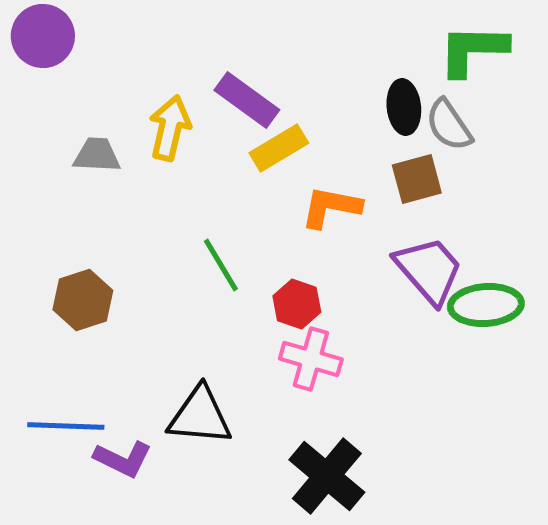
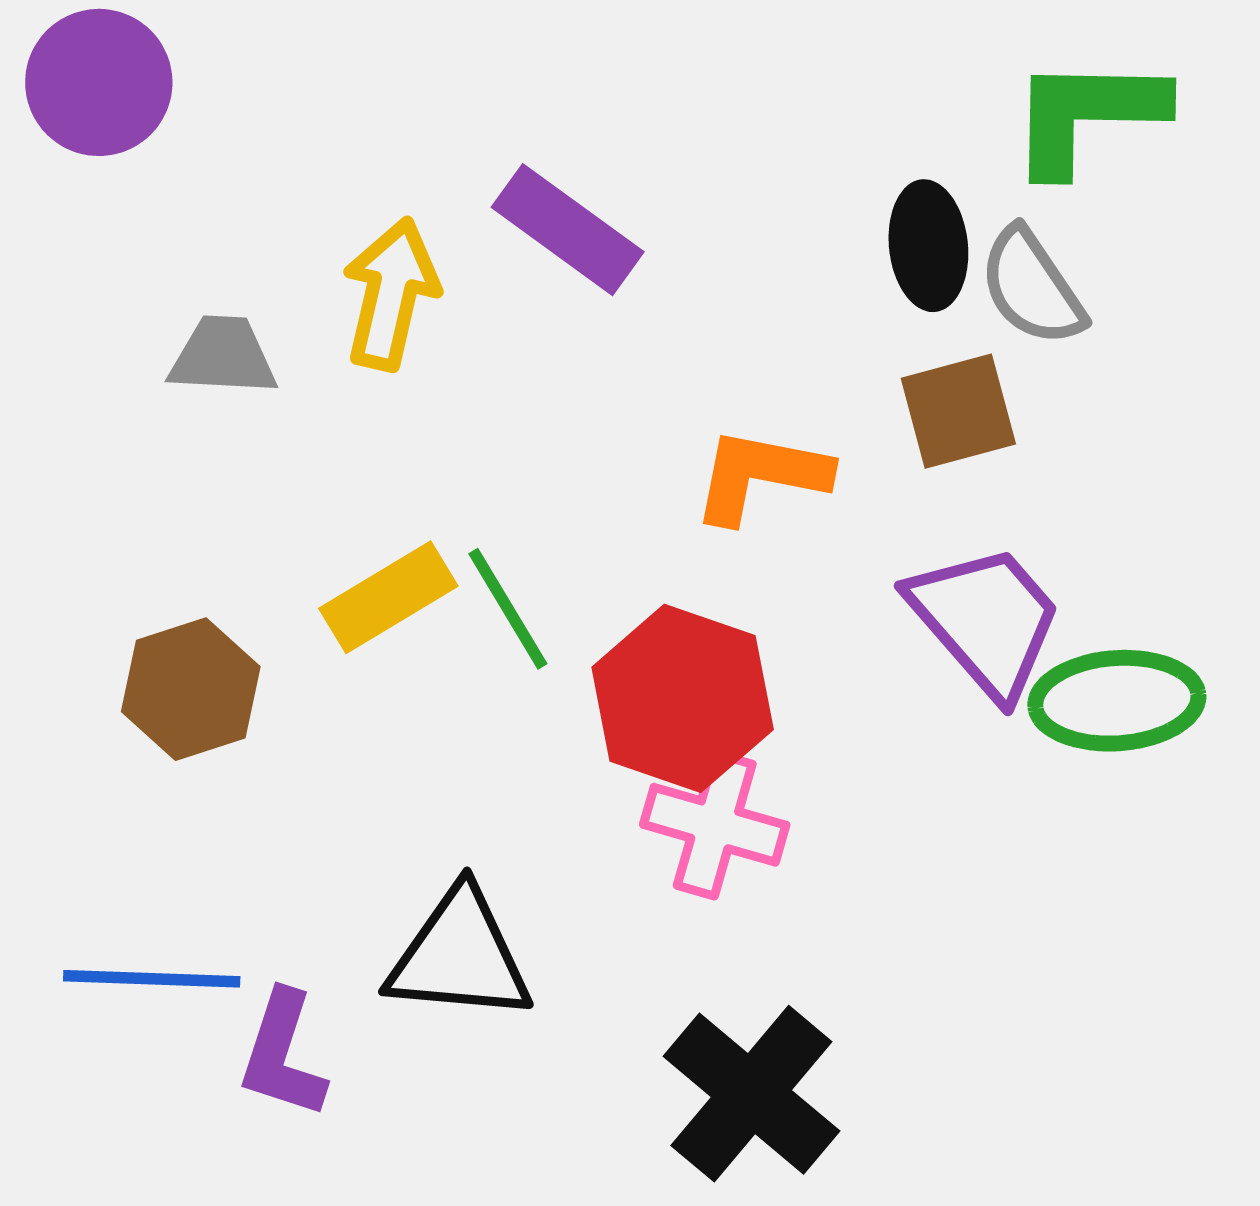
yellow rectangle: (279, 148) -> (388, 597), moved
red hexagon: (297, 304) -> (683, 698), size x1.6
purple L-shape: (123, 459) -> (283, 1055), turned 82

